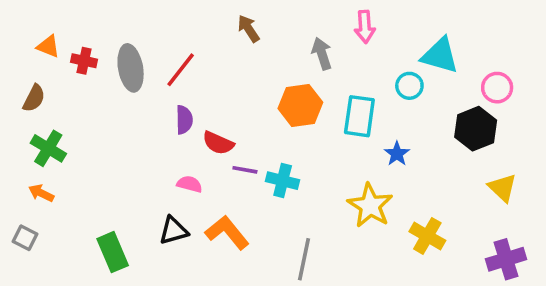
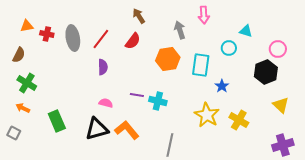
orange triangle: (48, 46) -> (27, 26), turned -32
cyan triangle: (440, 55) -> (246, 31), size x0.6
red semicircle: (218, 143) -> (133, 41), moved, turned -78
black triangle: (173, 231) -> (97, 129), size x1.4
yellow cross: (427, 236) -> (239, 120), moved
green rectangle: (113, 252) -> (57, 121), moved

